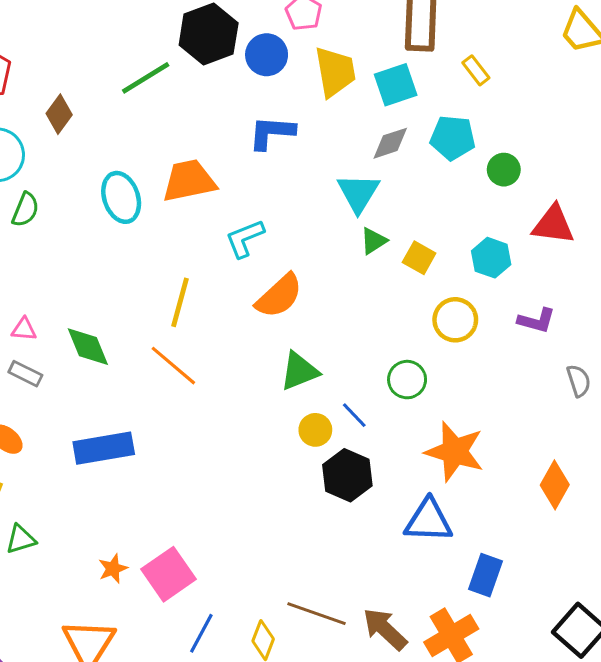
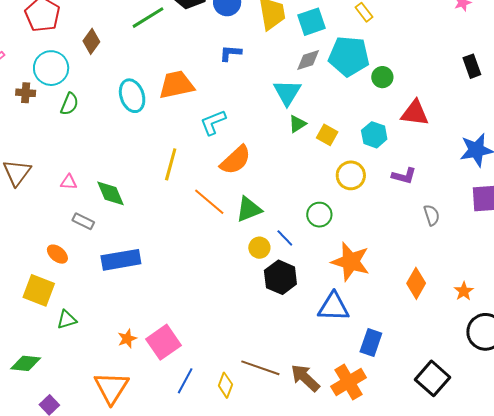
blue L-shape: (272, 133) -> (230, 53), size x0.7
cyan pentagon: (453, 138) -> (349, 56), size x1.4
orange line: (173, 366) -> (209, 202), moved
gray rectangle: (25, 374) -> (83, 221), moved

